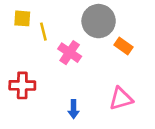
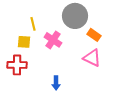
yellow square: (22, 18) -> (24, 42), moved
pink triangle: (121, 99) -> (92, 58), moved, turned 42

